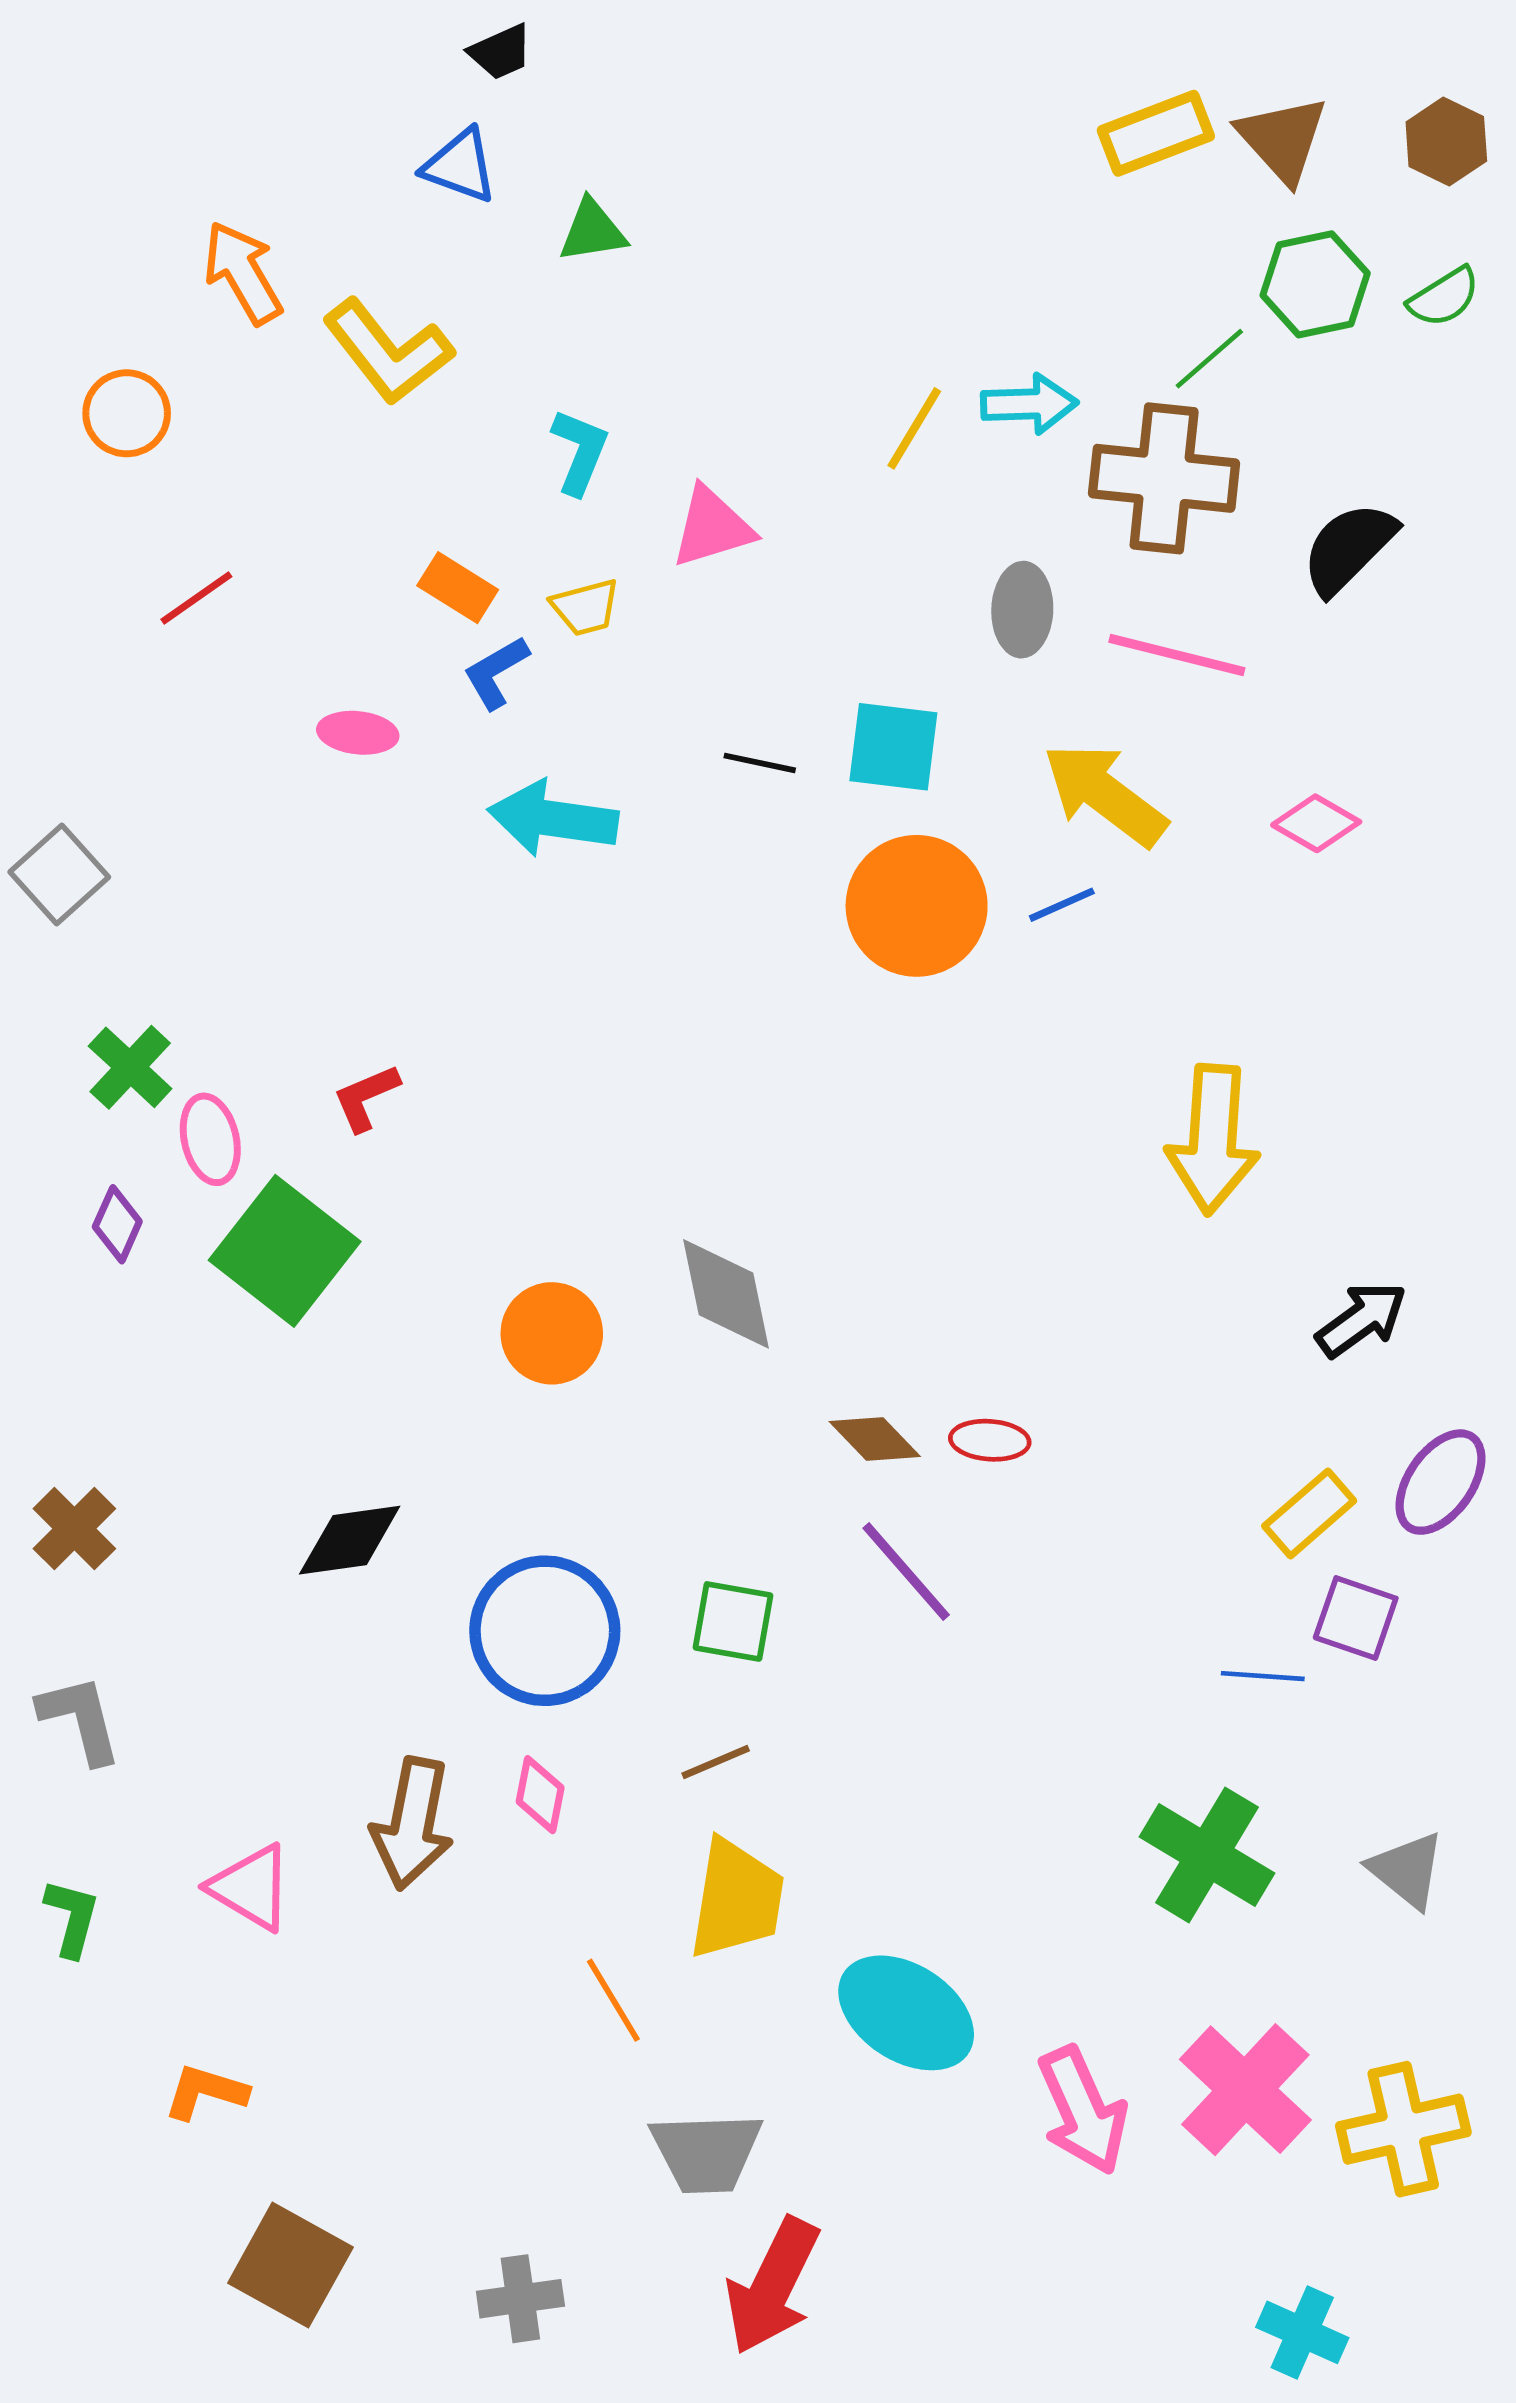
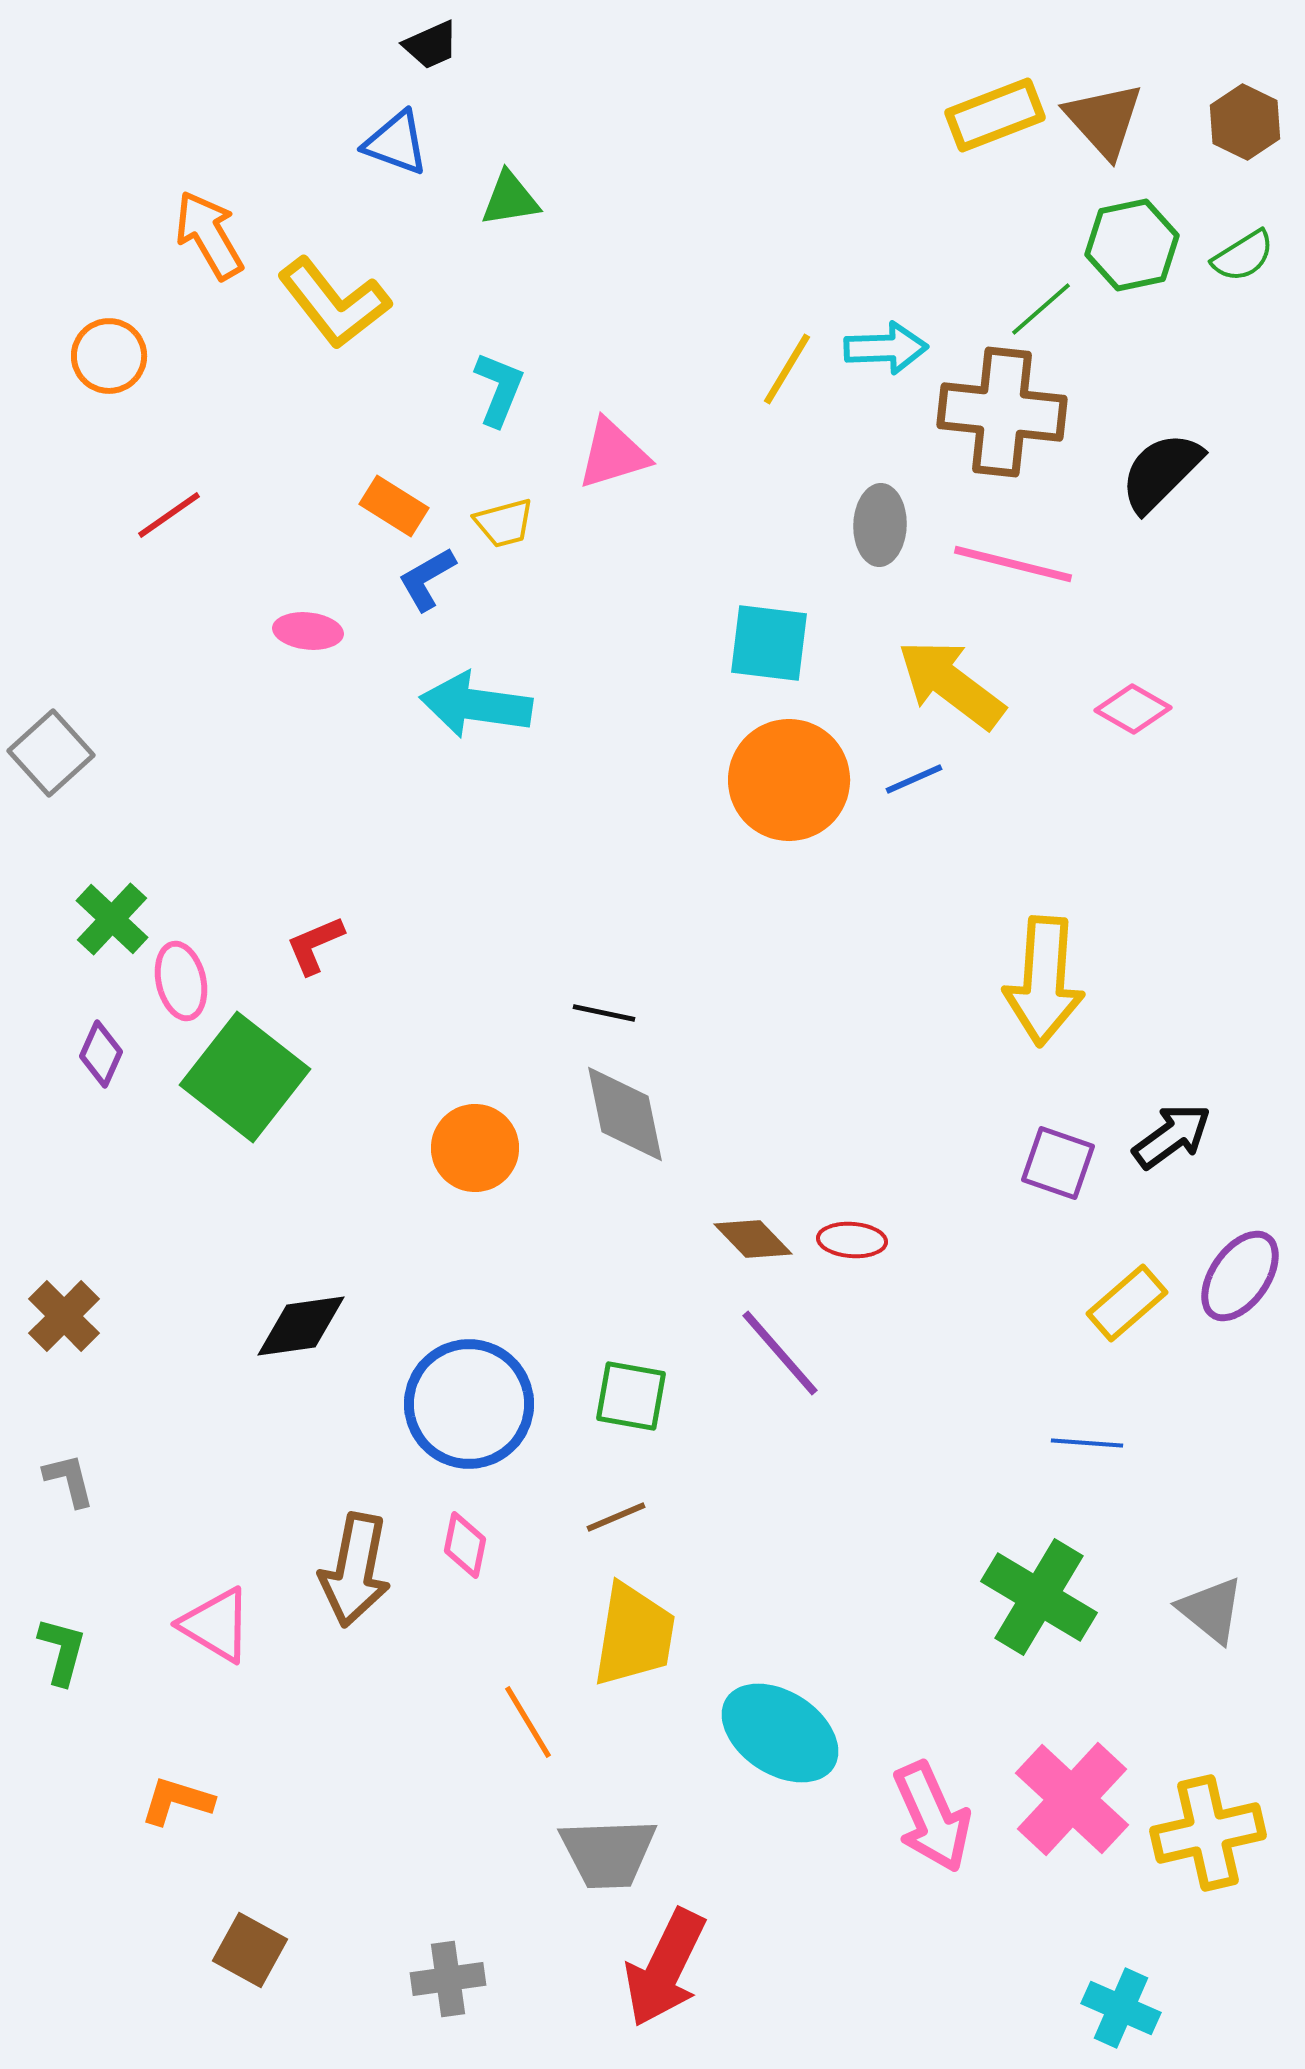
black line: (760, 763) -> (604, 1013), moved
purple square: (1356, 1618) -> (1058, 1163), moved
gray L-shape: (80, 1719) -> (69, 1480), size x0.7
brown square: (290, 2265) -> (250, 1950), size x0.7

